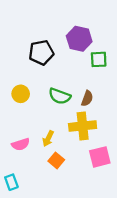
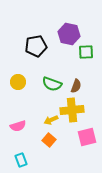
yellow arrow: (48, 139) -> (51, 120), moved, turned 40
cyan rectangle: (11, 182) -> (21, 160), moved

